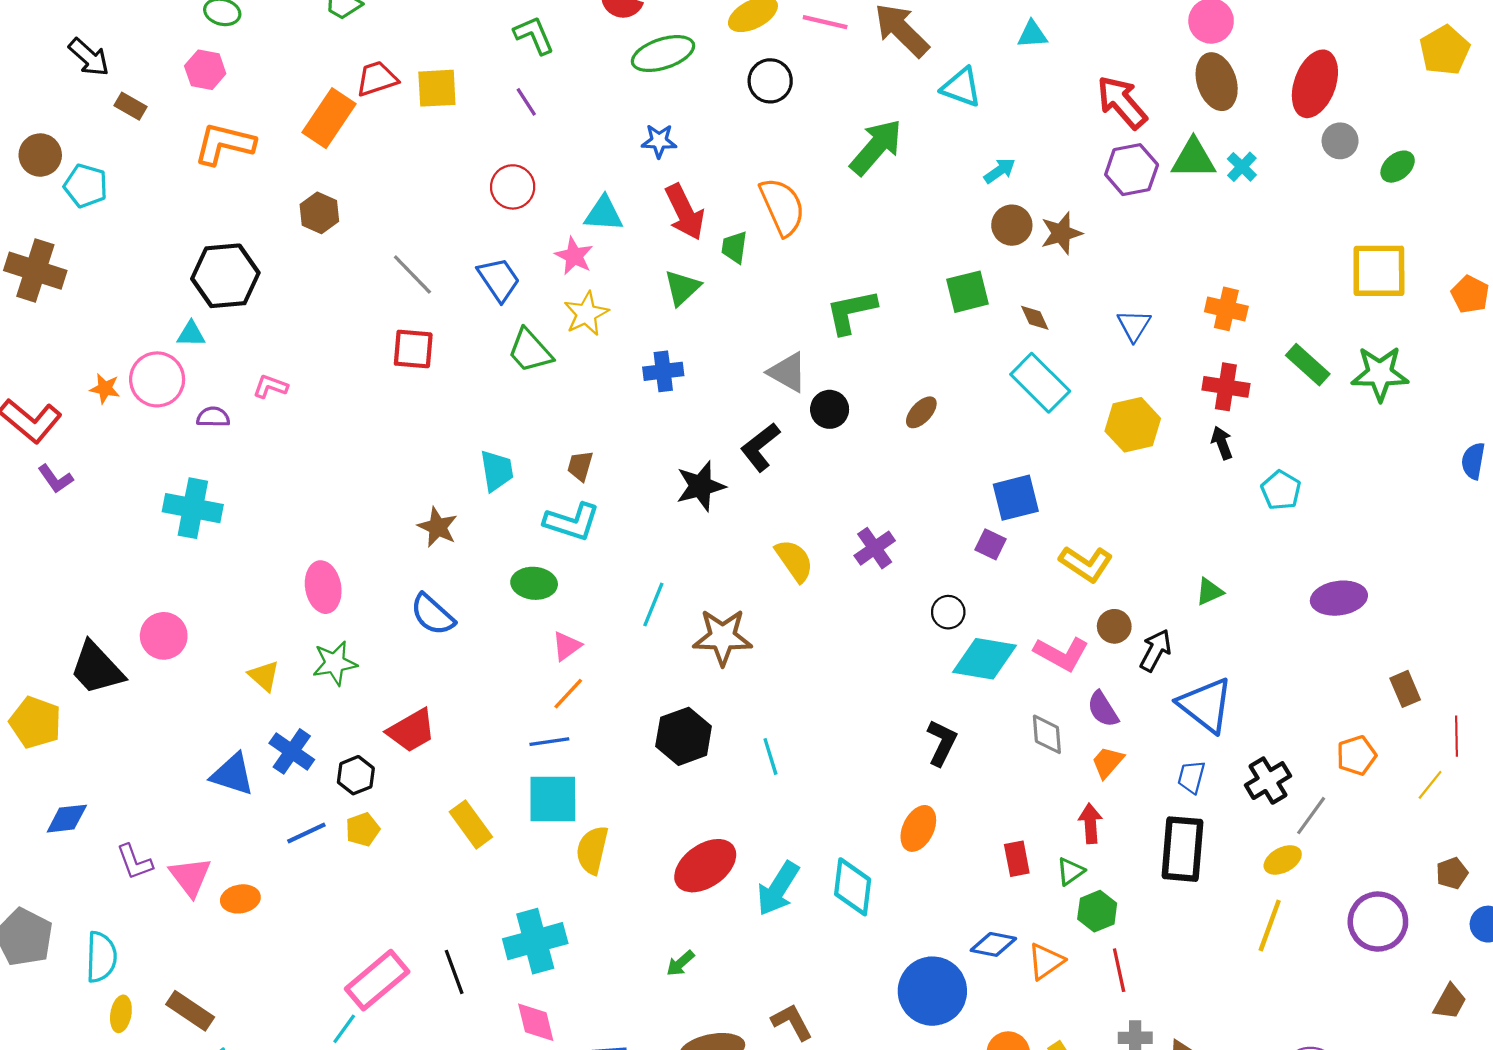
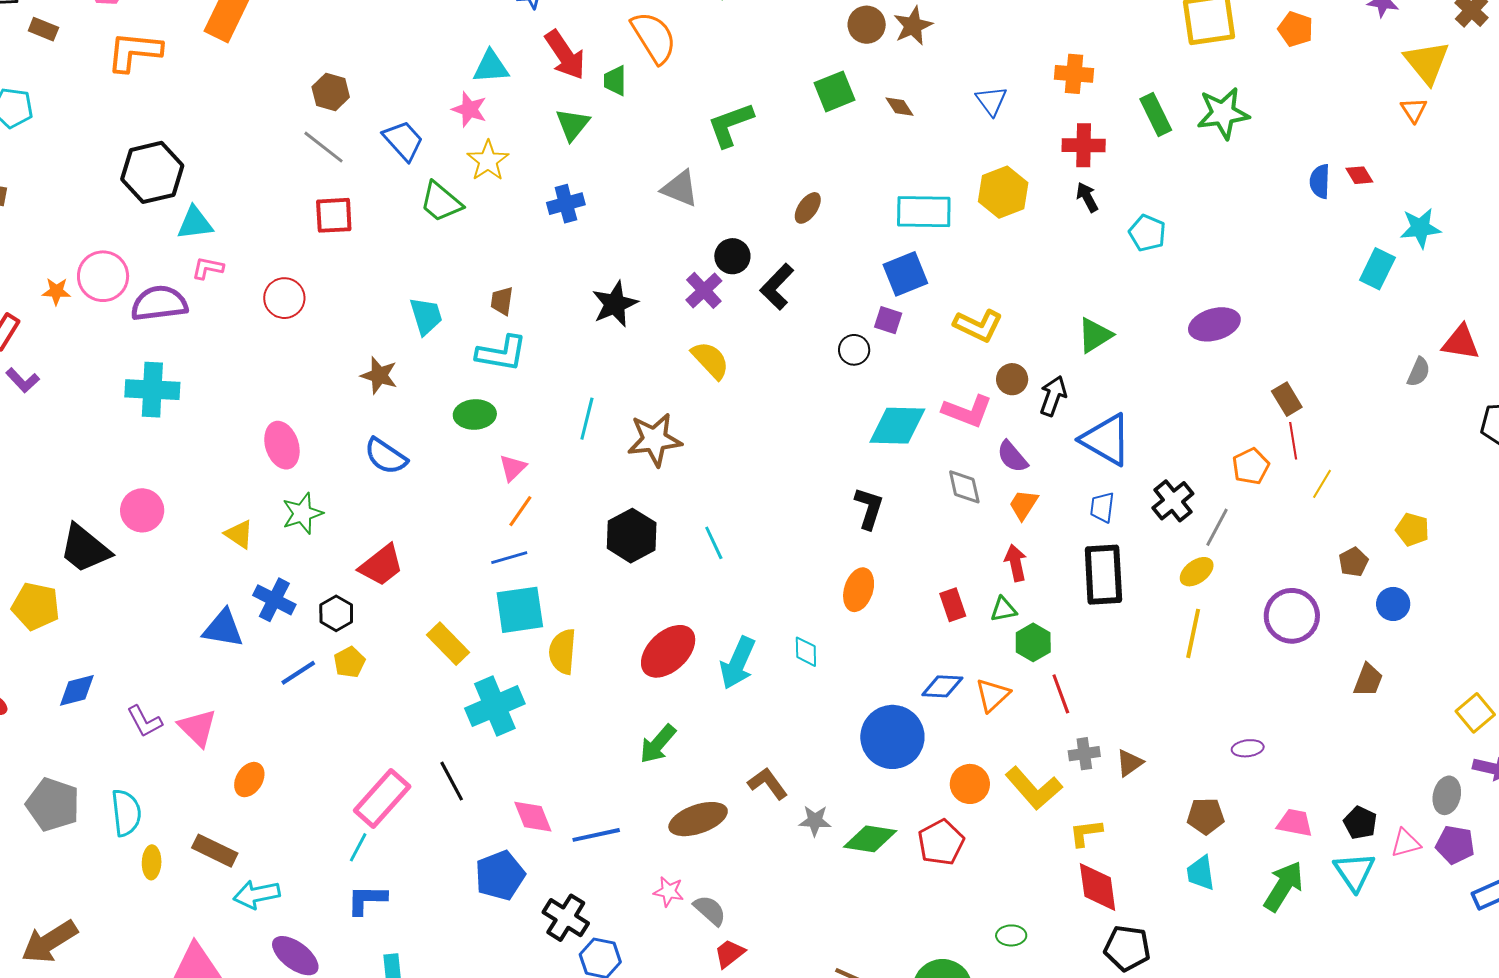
red circle: (513, 187) -> (284, 298), moved
brown hexagon: (319, 213) -> (331, 92), moved
cyan triangle: (191, 334) -> (195, 223), moved, size x1.4
green rectangle: (1308, 365) -> (1156, 114), turned 30
cyan rectangle: (1040, 383) -> (924, 212), moved, turned -36
black circle: (830, 409) -> (732, 256), moved
purple semicircle: (213, 417) -> (159, 303), size x1.8
black L-shape: (760, 447) -> (777, 287), moved
purple cross: (875, 548) -> (704, 290), moved
green triangle: (1209, 592) -> (1095, 335), size x1.4
black circle: (948, 612) -> (854, 350), moved
red line: (1457, 736) -> (1293, 441), moved
green triangle: (1070, 871) -> (1004, 609), turned 32
cyan diamond: (853, 887) -> (806, 652), size x0.6
orange ellipse: (240, 899) -> (249, 780), moved, turned -40
cyan cross: (535, 941) -> (495, 706), moved
green arrow: (680, 963) -> (658, 744), size x1.5

